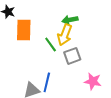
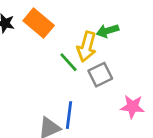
green arrow: (70, 20) -> (108, 31), moved
orange rectangle: (24, 30) -> (39, 23), moved, turned -45

